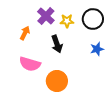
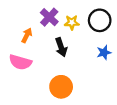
pink semicircle: (30, 64) -> (20, 62), moved

